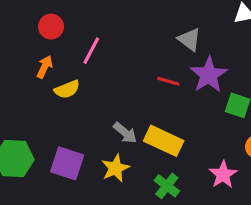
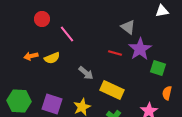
pink line: (91, 51) -> (67, 34), turned -66
orange arrow: (45, 67) -> (31, 56), moved, turned -128
gray arrow: (125, 133) -> (86, 73), moved

